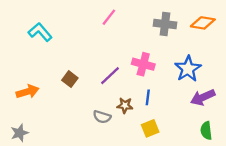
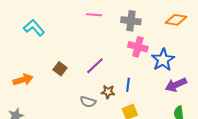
pink line: (109, 17) -> (94, 15), turned 56
gray cross: (165, 24) -> (131, 21), moved
pink cross: (143, 64) -> (138, 47), moved

